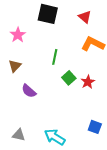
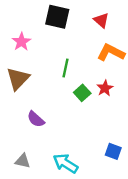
brown triangle: (15, 66) -> (18, 79), size x1.5
red star: (88, 82) -> (105, 88), moved
purple semicircle: (29, 91) -> (36, 119), moved

